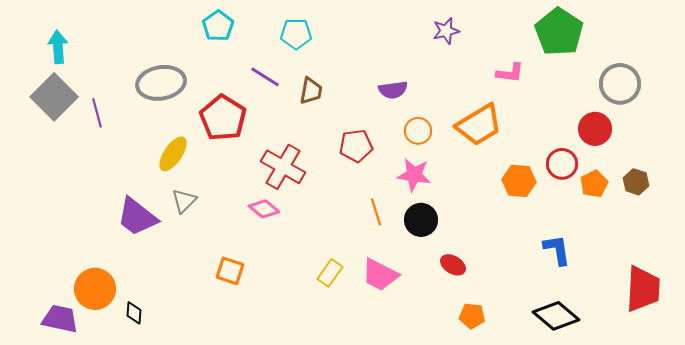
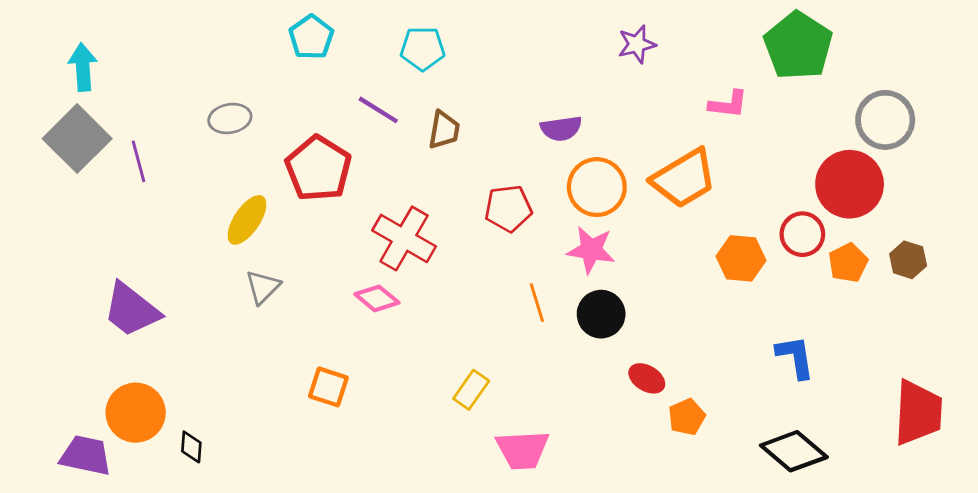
gray ellipse: (161, 83) -> (230, 119), size x0.6
red circle: (595, 129) -> (850, 184), size x1.4
orange circle: (418, 131) -> (597, 187), size x1.5
purple trapezoid: (137, 217) -> (131, 310), moved
pink trapezoid: (380, 275) -> (523, 450), moved, turned -30
orange pentagon: (472, 316) -> (687, 417), moved, turned -30

